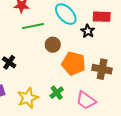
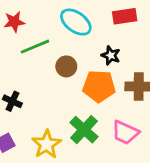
black star: (88, 31) -> (111, 55), moved
green cross: (57, 93) -> (84, 130), size x1.5

